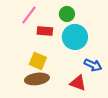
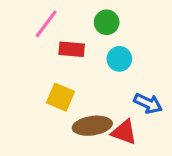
cyan circle: (75, 37) -> (119, 59), size x0.6
brown ellipse: (37, 79) -> (92, 126), moved

